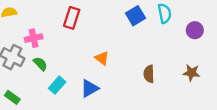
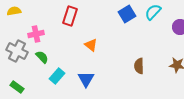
cyan semicircle: (165, 13) -> (153, 12), turned -126
orange triangle: (102, 58) -> (91, 45), moved
blue triangle: (90, 88) -> (86, 79), turned -30

